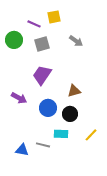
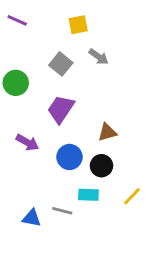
purple line: (34, 24) -> (17, 20), moved
green circle: (14, 40) -> (16, 83), moved
gray arrow: (76, 41) -> (99, 57), moved
gray square: (42, 44) -> (61, 64), turned -35

